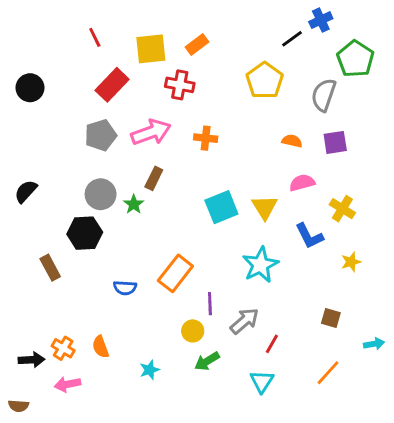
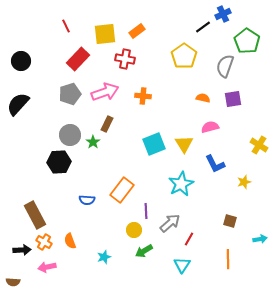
black semicircle: (26, 191) -> (18, 104), moved, size x1.4
yellow cross: (342, 209) -> (259, 145), moved
brown rectangle: (50, 268) -> (35, 215), moved, size x1.5
orange line: (328, 373) -> (228, 259), turned -42

